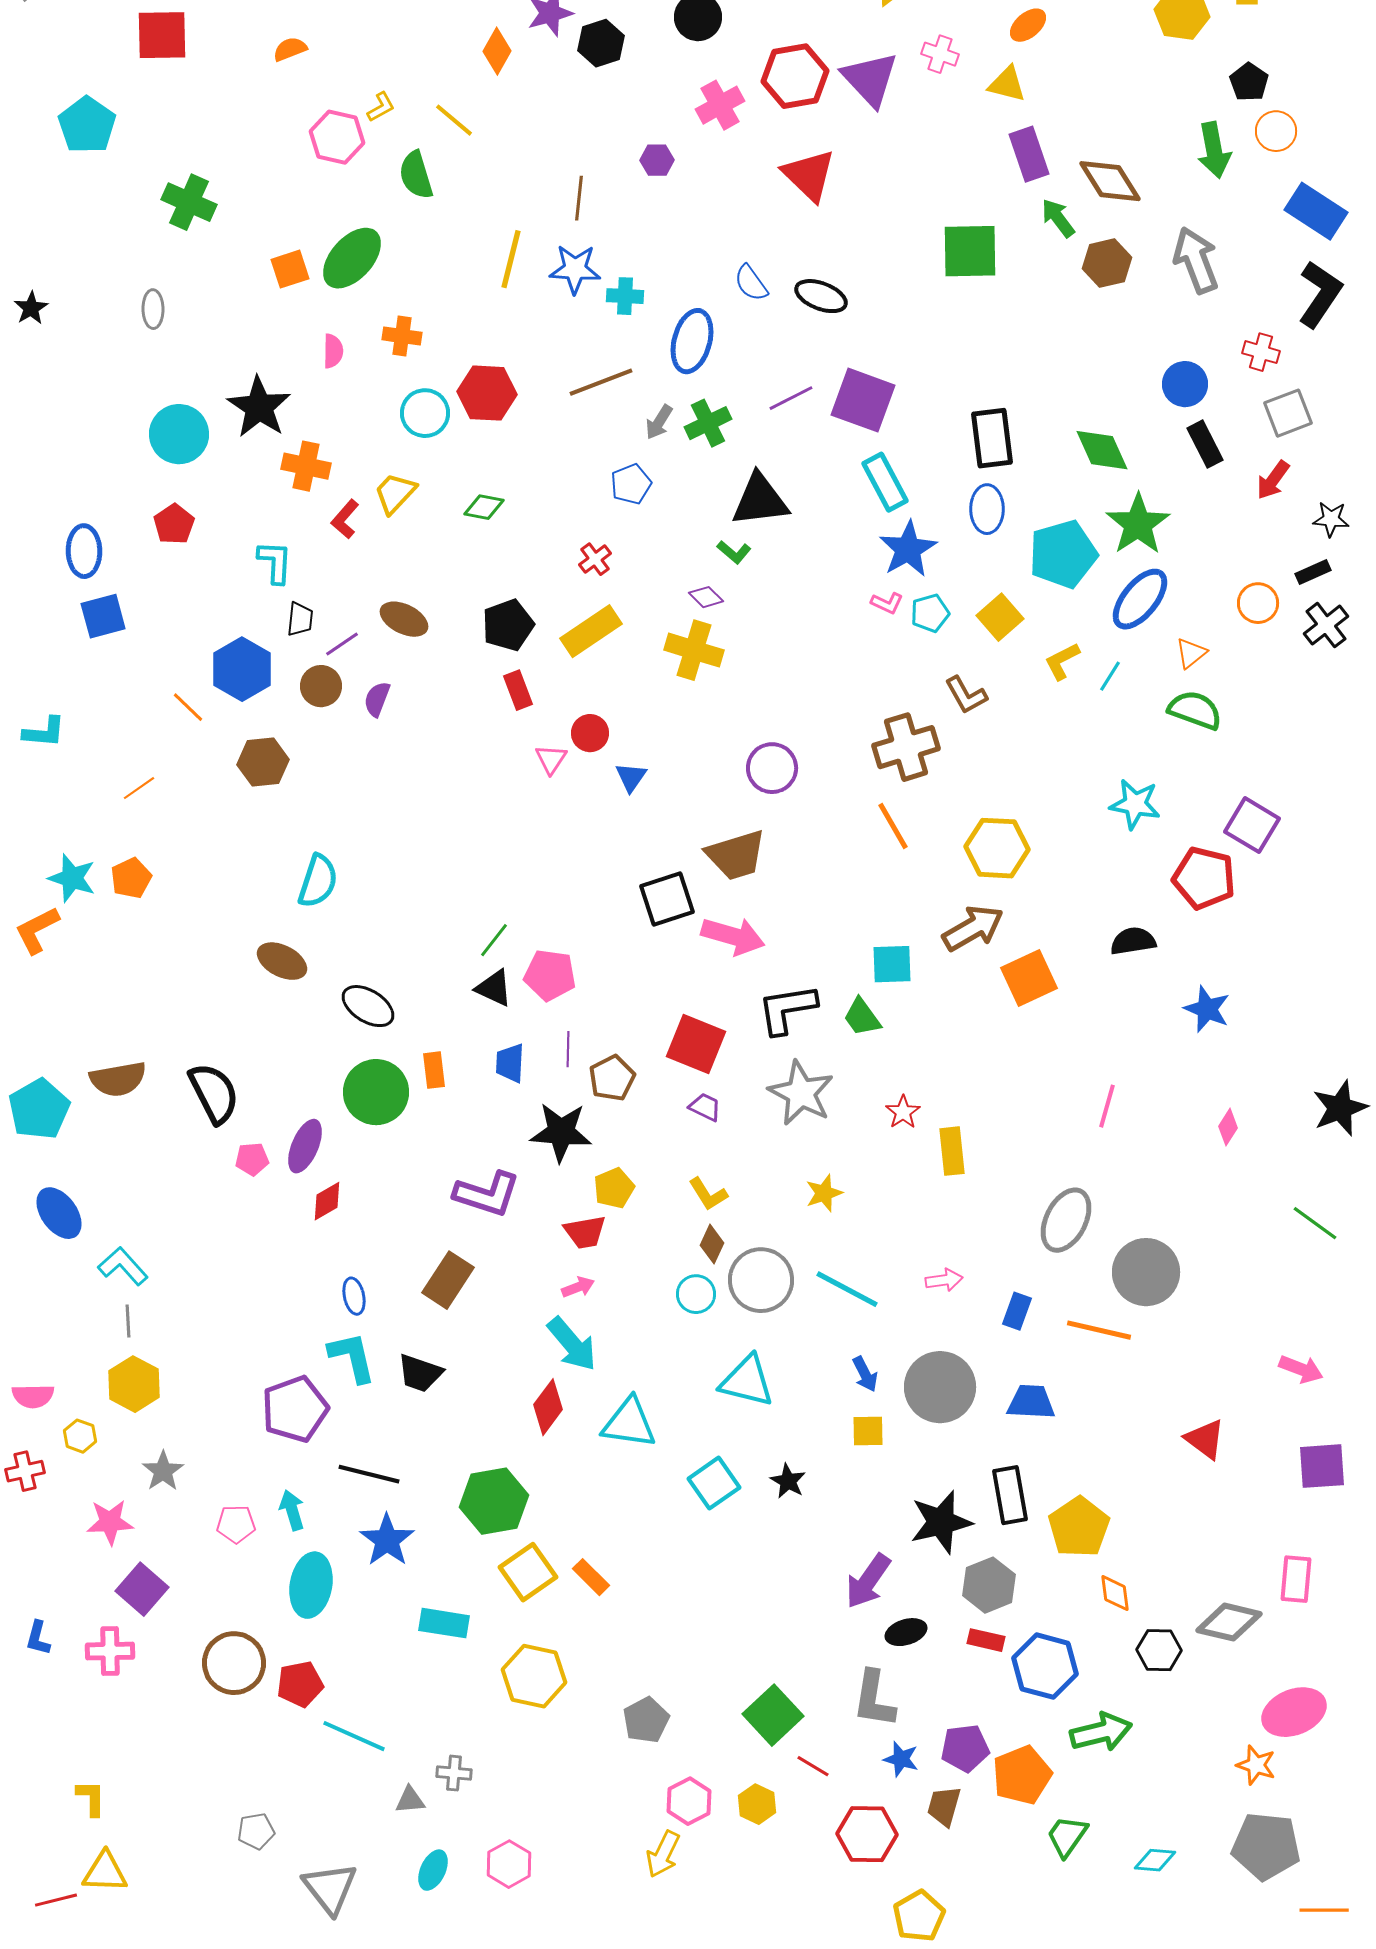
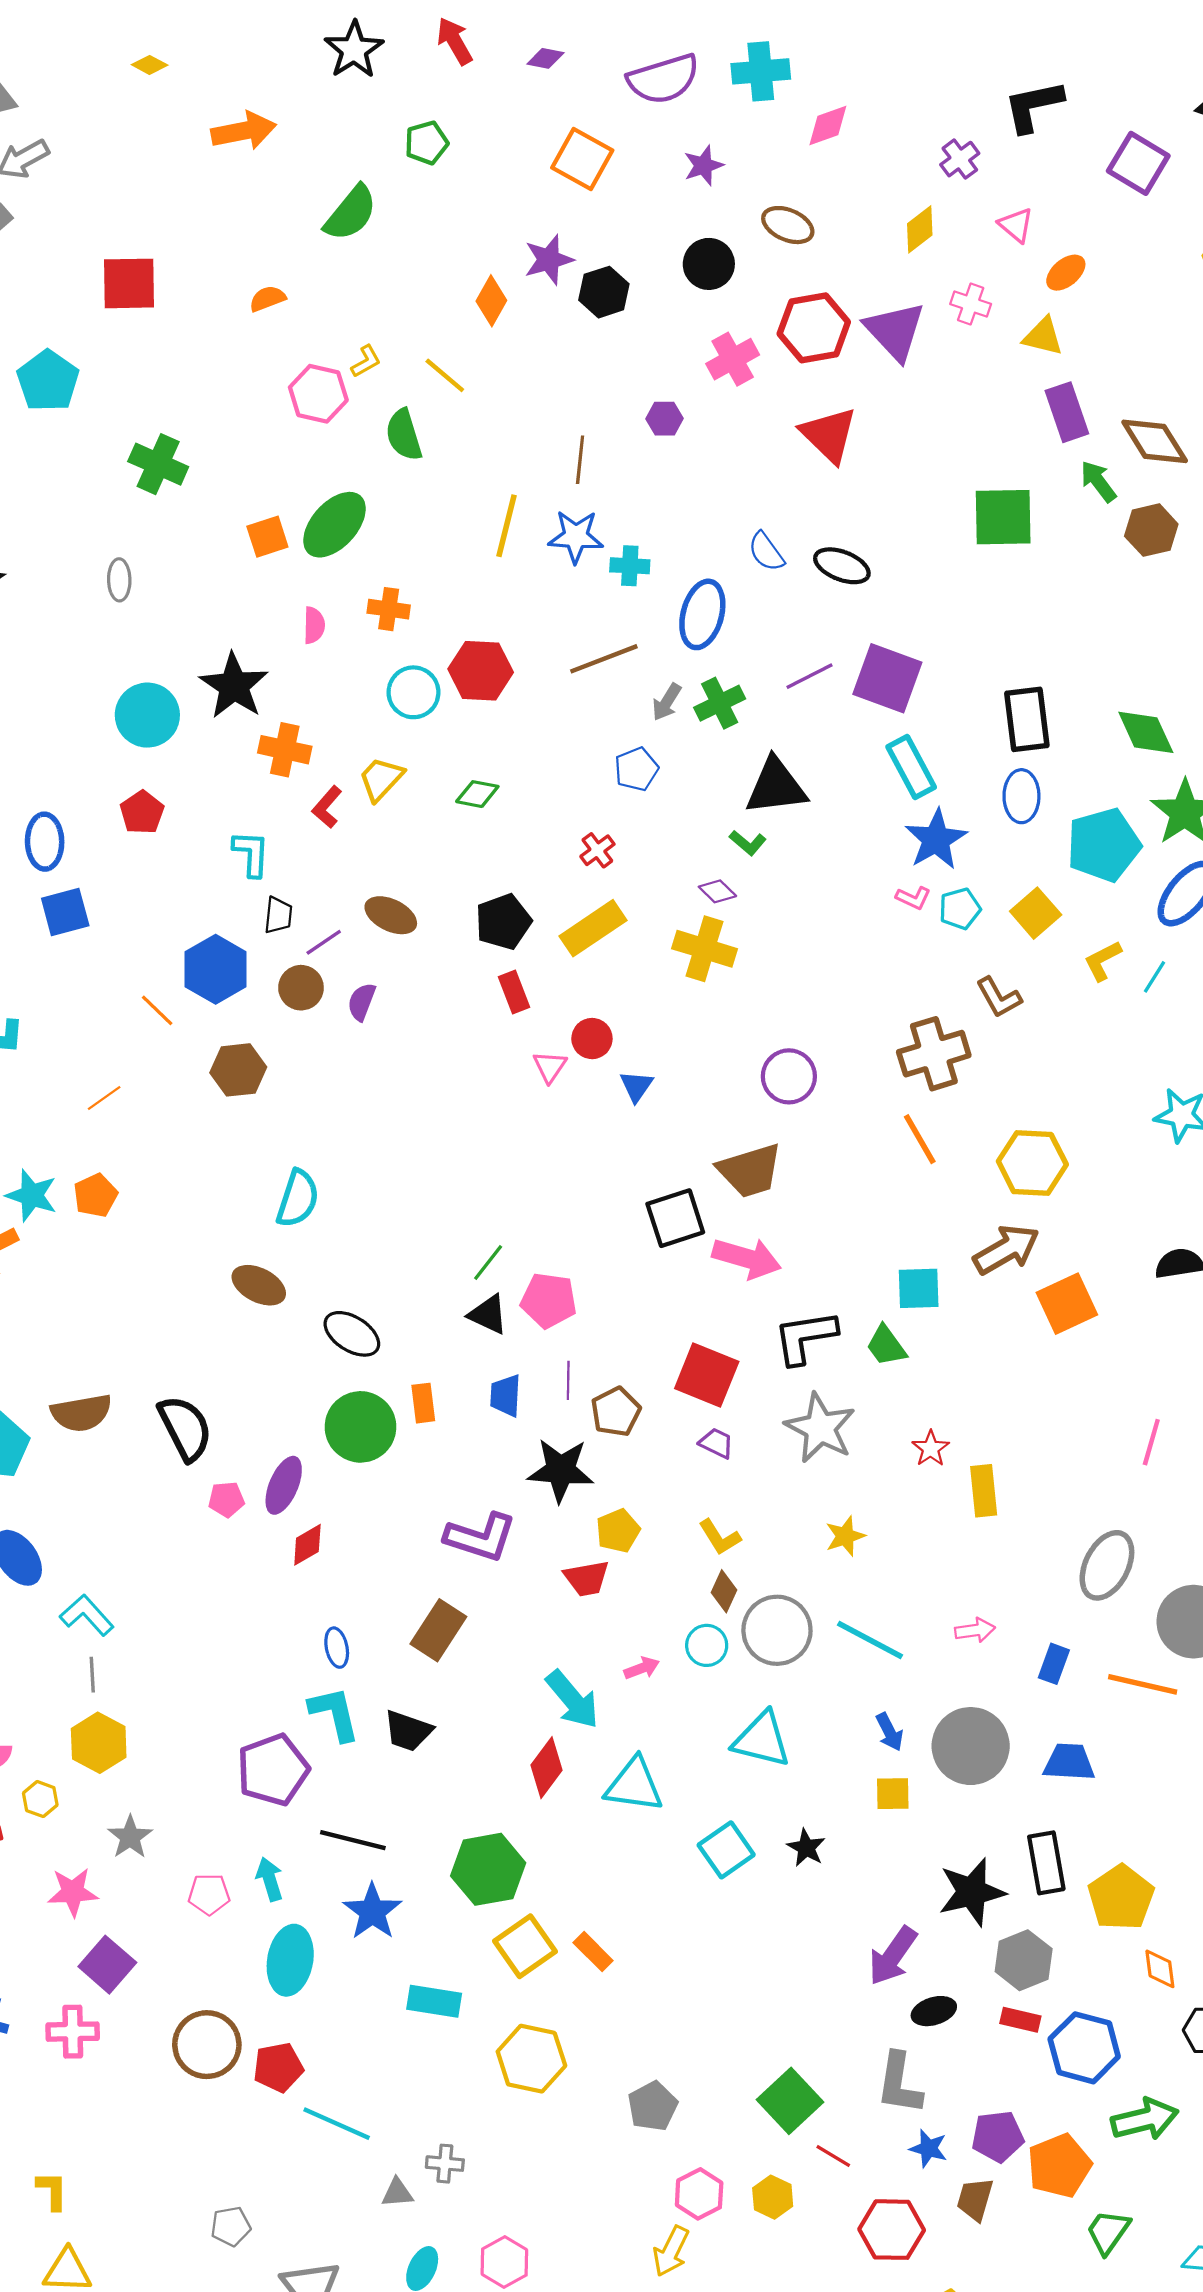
pink arrow: (578, 1287) -> (642, 1668), moved

